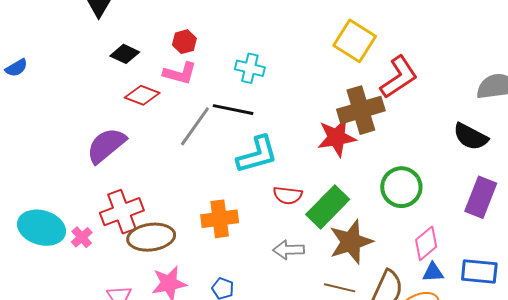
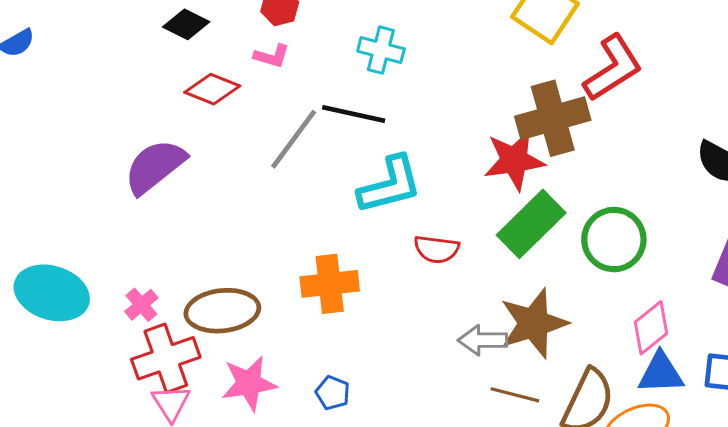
pink L-shape: (180, 73) -> (272, 56), size x0.7
green rectangle: (328, 207) -> (531, 224), moved
red cross: (122, 212) -> (166, 358), moved
pink cross: (82, 237) -> (141, 305), moved
gray arrow: (289, 250) -> (483, 340), moved
blue triangle: (433, 272) -> (661, 373), size x1.4

